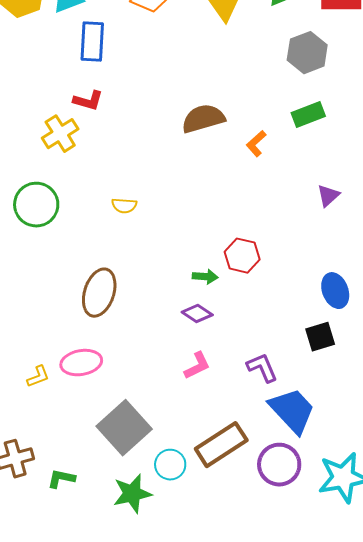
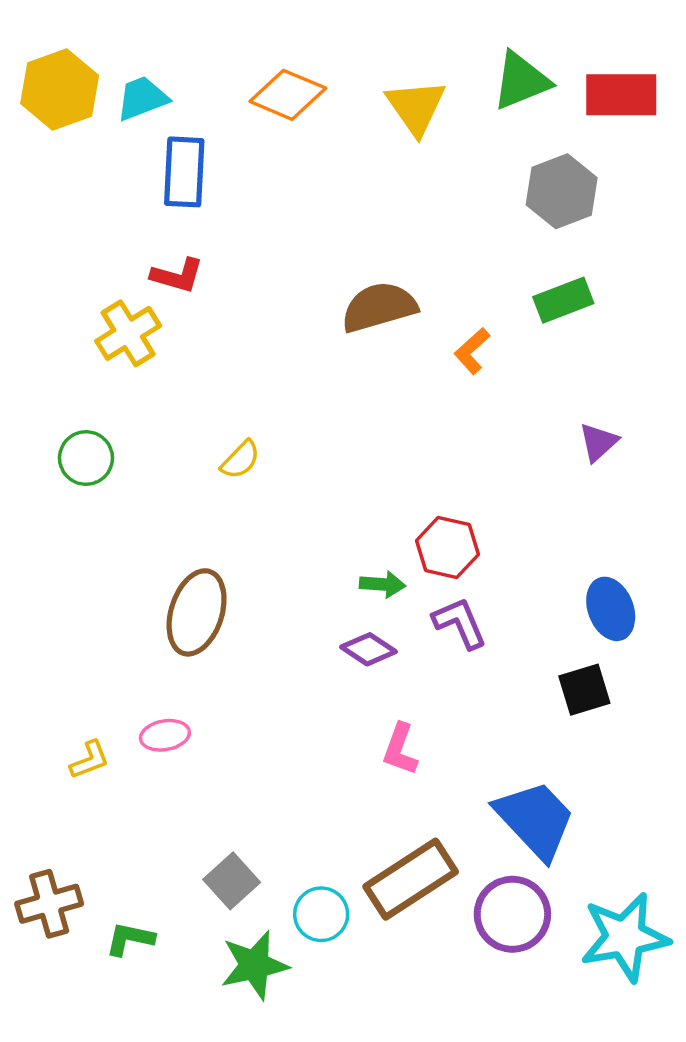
green circle: (36, 205) -> (86, 458), size x0.7
yellow semicircle: (124, 206) -> (240, 460), turned -50
pink ellipse: (81, 363) -> (165, 735), size x0.7
pink L-shape: (197, 366) -> (400, 749), moved, turned 136
purple L-shape: (262, 368) -> (460, 623), moved
gray square: (124, 428) -> (232, 881), moved, size x0.6

